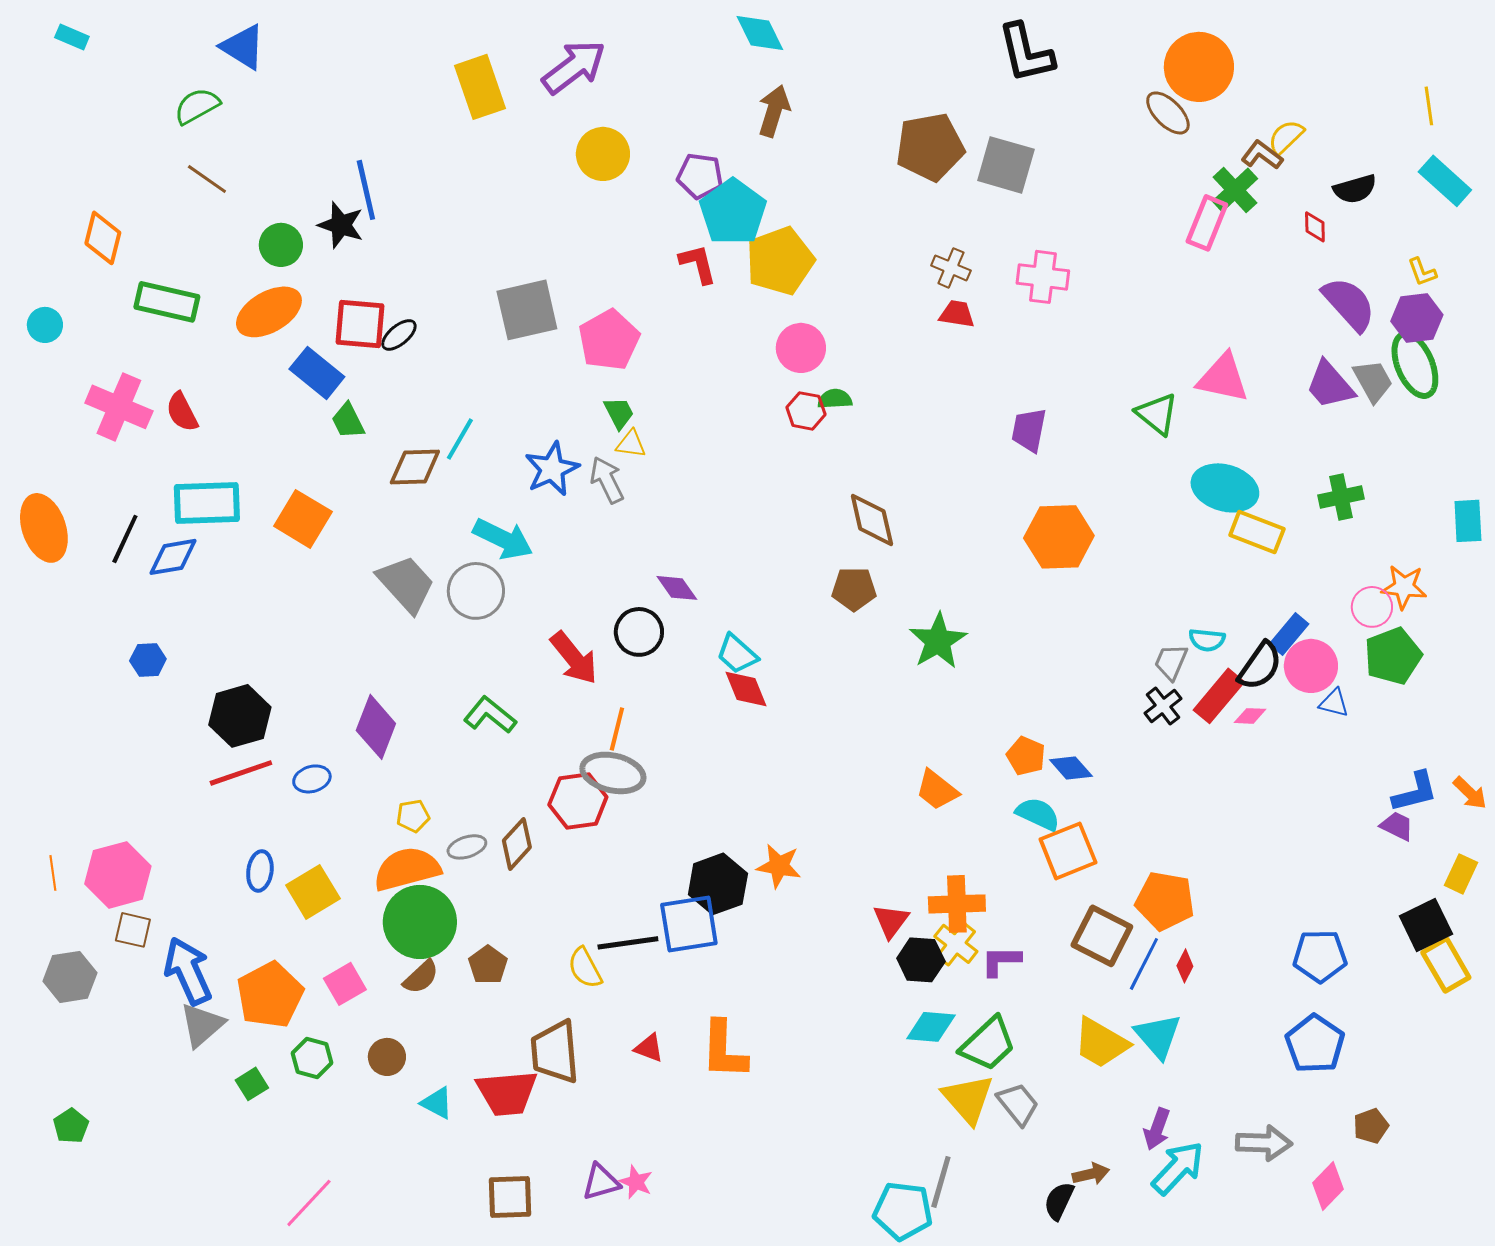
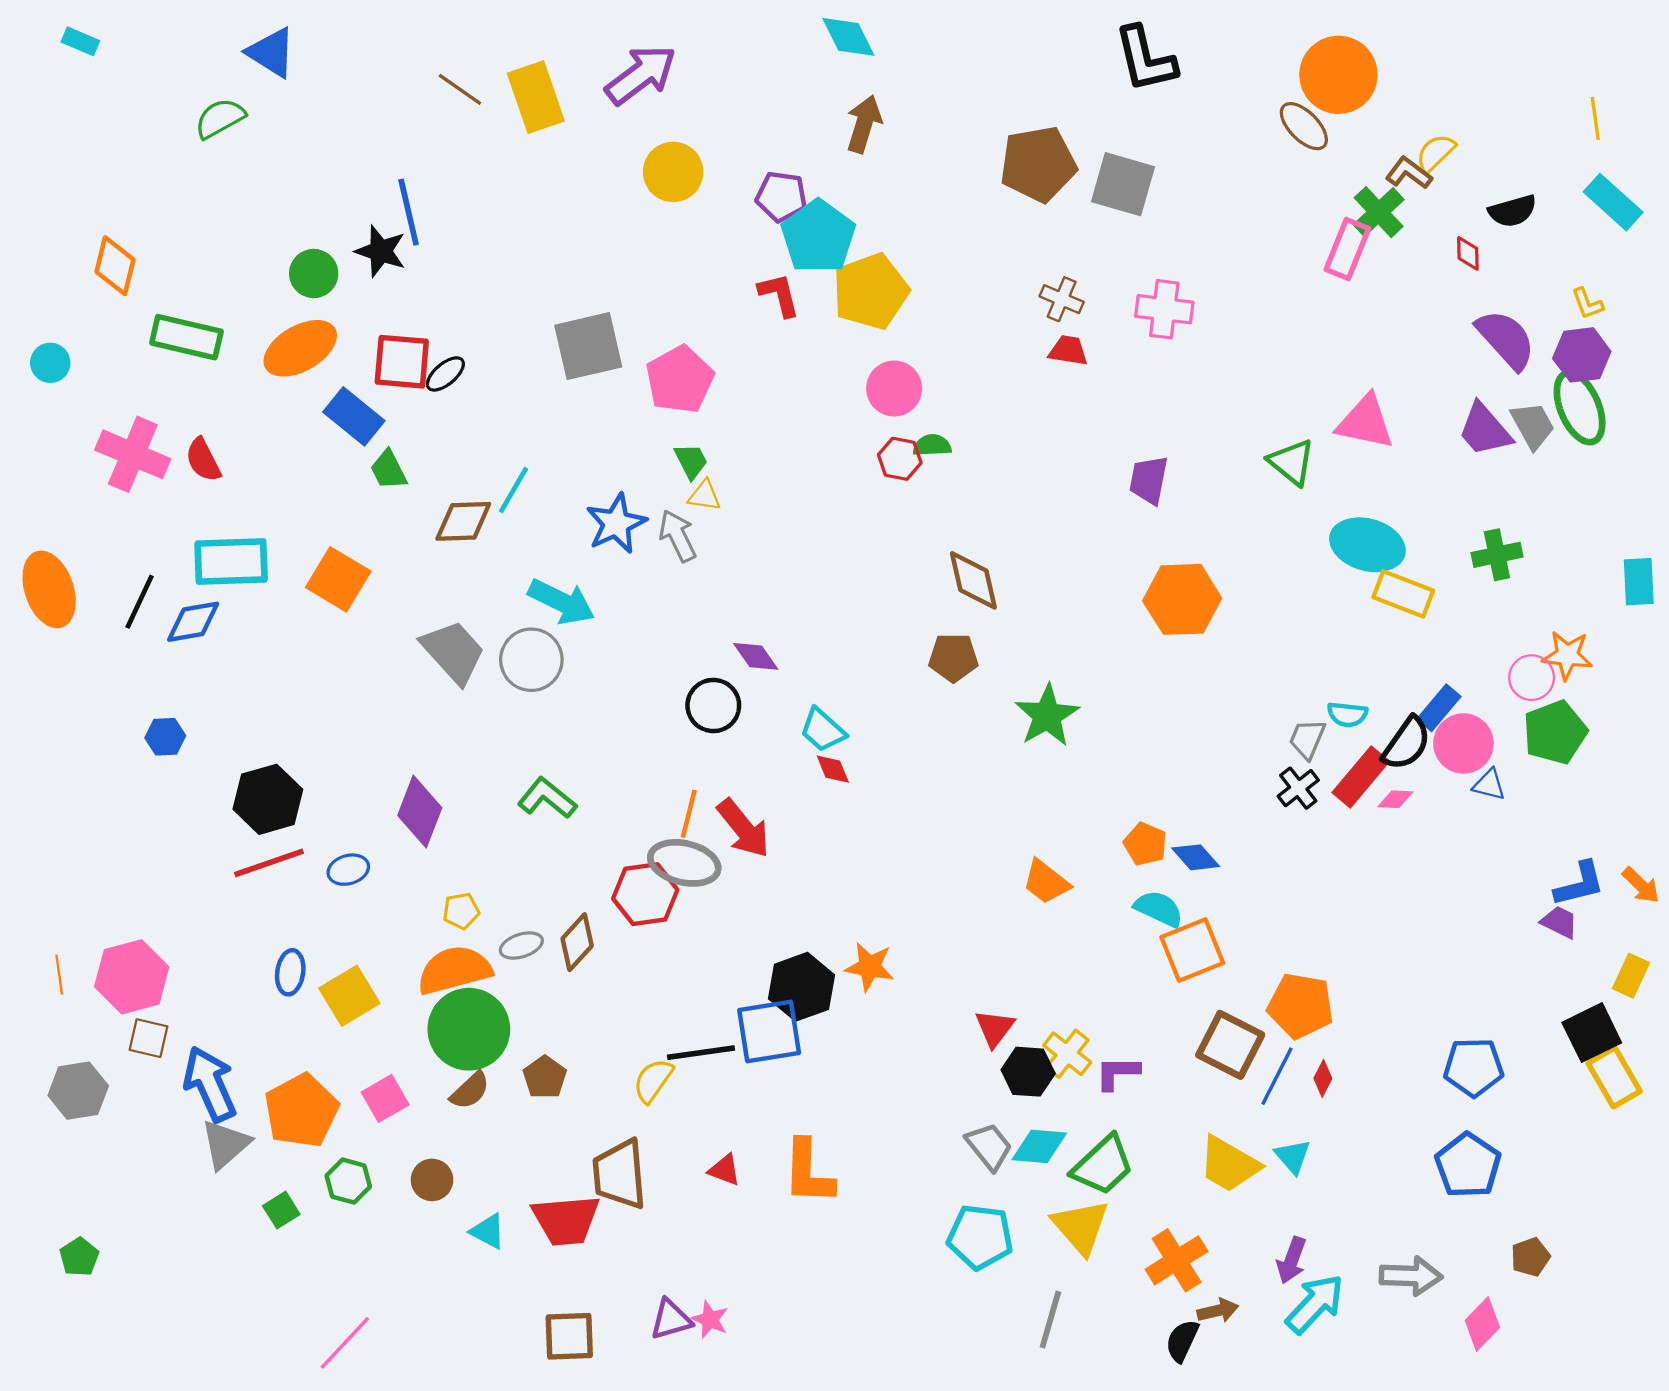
brown line: (207, 179) -> (460, 89), moved
red arrow: (574, 658) -> (743, 828), moved
red diamond: (746, 689) -> (833, 769), size x0.7
orange cross: (957, 904) -> (1177, 1260), moved, turned -30
yellow semicircle: (585, 968) -> (653, 1081), turned 63
cyan triangle: (1158, 1036) -> (1293, 1156), size x0.7
gray trapezoid: (1018, 1104) -> (989, 1146), moved
cyan pentagon: (903, 1211) -> (980, 1237), moved

